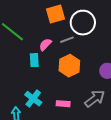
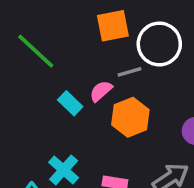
pink semicircle: (45, 45) -> (101, 91), moved
cyan rectangle: (34, 60) -> (70, 103), turned -48

